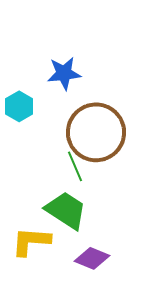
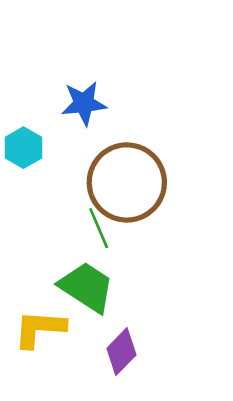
purple diamond: (92, 258) -> (121, 352), turned -68

